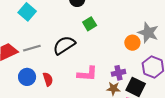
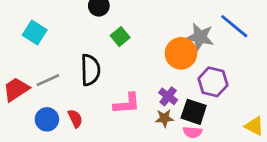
orange circle: (132, 43) -> (181, 53), size x1.5
black semicircle: (64, 45) -> (90, 70), turned 130
purple cross: (118, 73) -> (168, 96), turned -32

